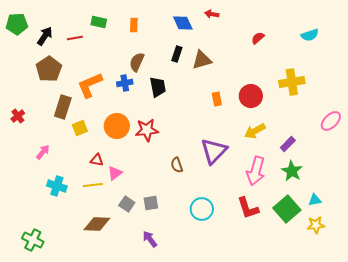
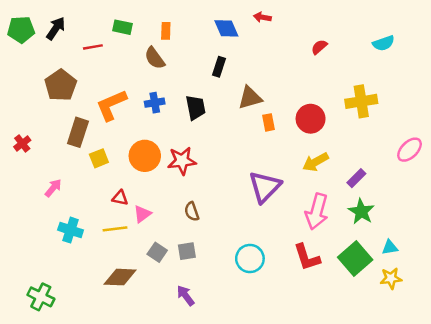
black arrow: (45, 36) -> (56, 28), moved
brown triangle: (202, 60) -> (250, 98), moved
brown semicircle: (137, 62) -> (155, 58), moved, turned -60
brown semicircle: (177, 165) -> (192, 211), moved

